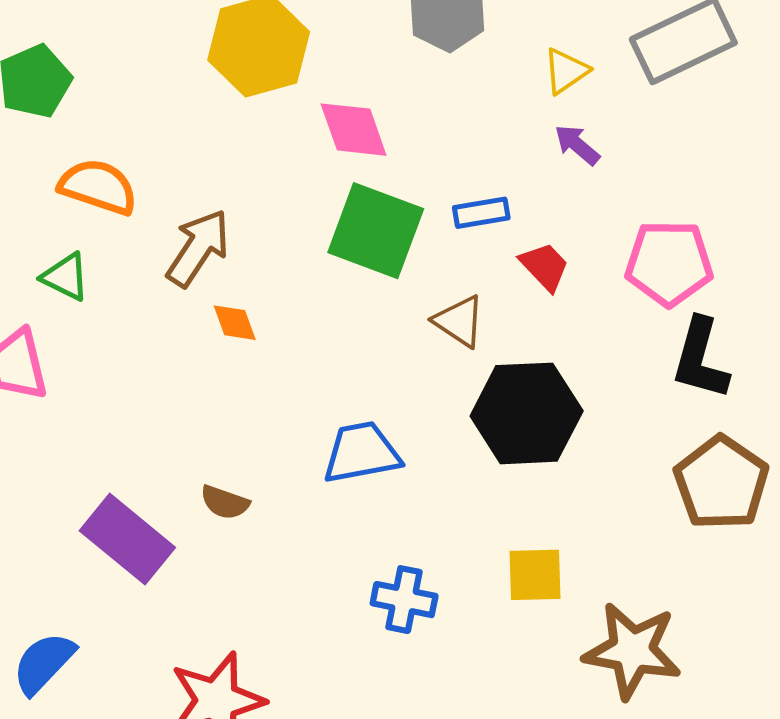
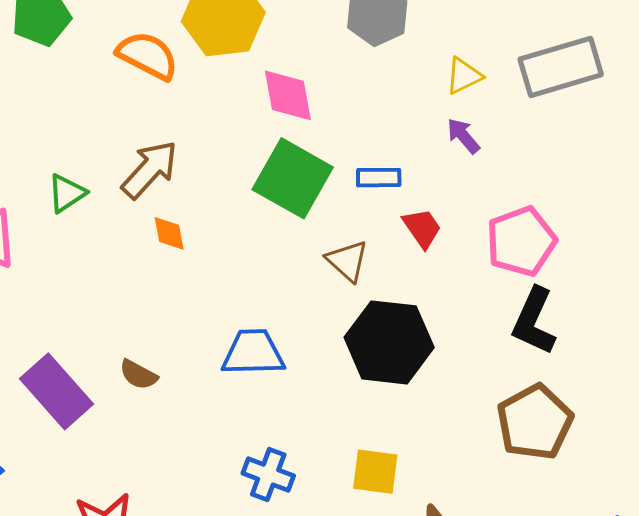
orange semicircle: (98, 187) -> (148, 56), moved
pink pentagon: (669, 263) -> (521, 241), turned -30
green triangle: (65, 277) -> (67, 193), moved, turned 51

